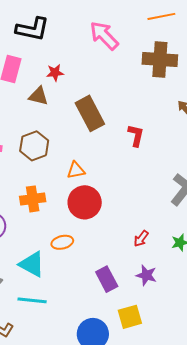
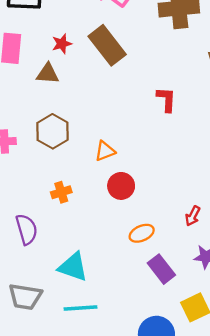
brown rectangle: (90, 113) -> (107, 45), moved
orange cross: (33, 199) -> (61, 192), size x0.7
red circle: (85, 202) -> (121, 186), size x0.7
orange ellipse: (62, 242) -> (142, 233), moved

